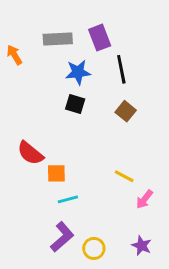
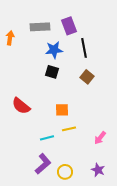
orange arrow: (14, 55) -> (10, 38), turned 40
orange square: (56, 173) -> (62, 110), moved
yellow line: (124, 176) -> (69, 129), moved, turned -40

